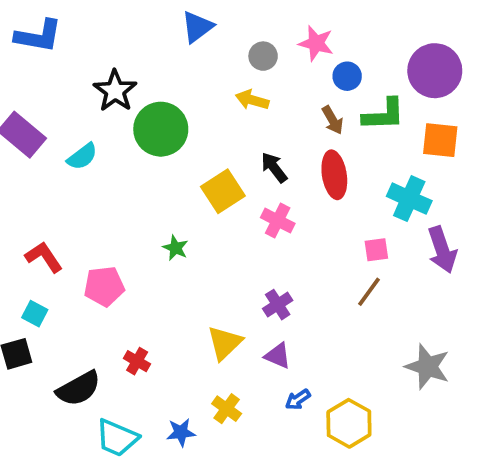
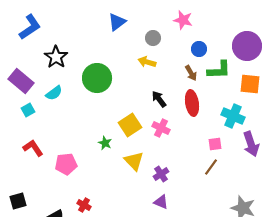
blue L-shape: (38, 36) -> (30, 27), turned -44
pink star: (316, 43) -> (183, 20), moved
black star: (115, 91) -> (56, 57), moved
yellow square: (223, 191) -> (130, 125), moved
cyan square: (35, 314) -> (28, 110), moved, turned 32
yellow triangle: (225, 343) -> (134, 161), moved, turned -30

